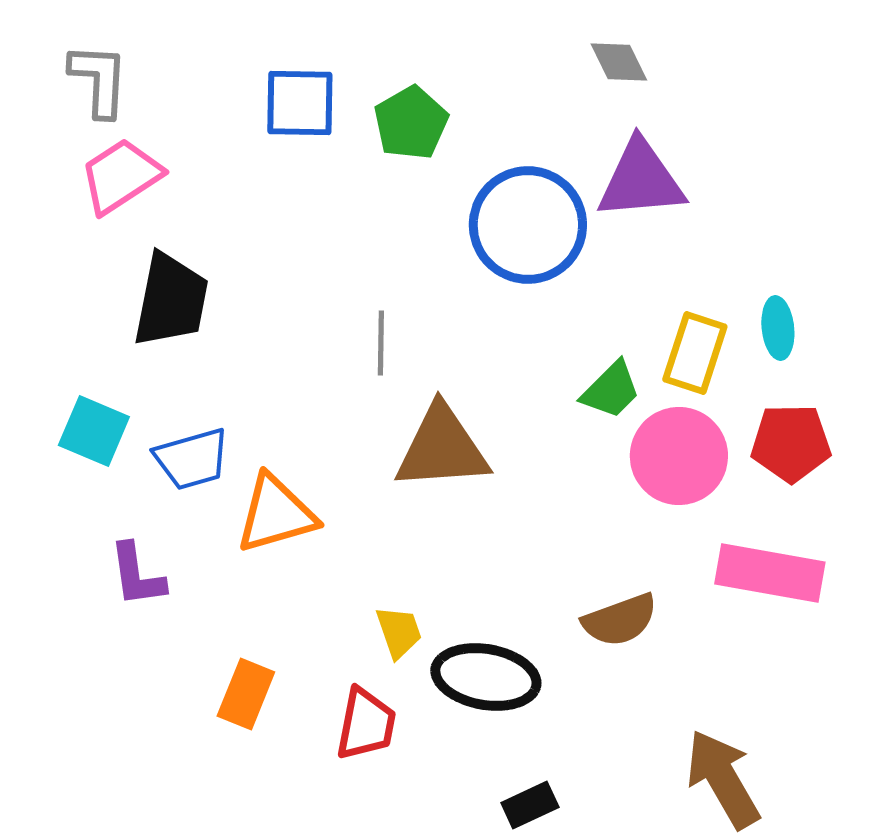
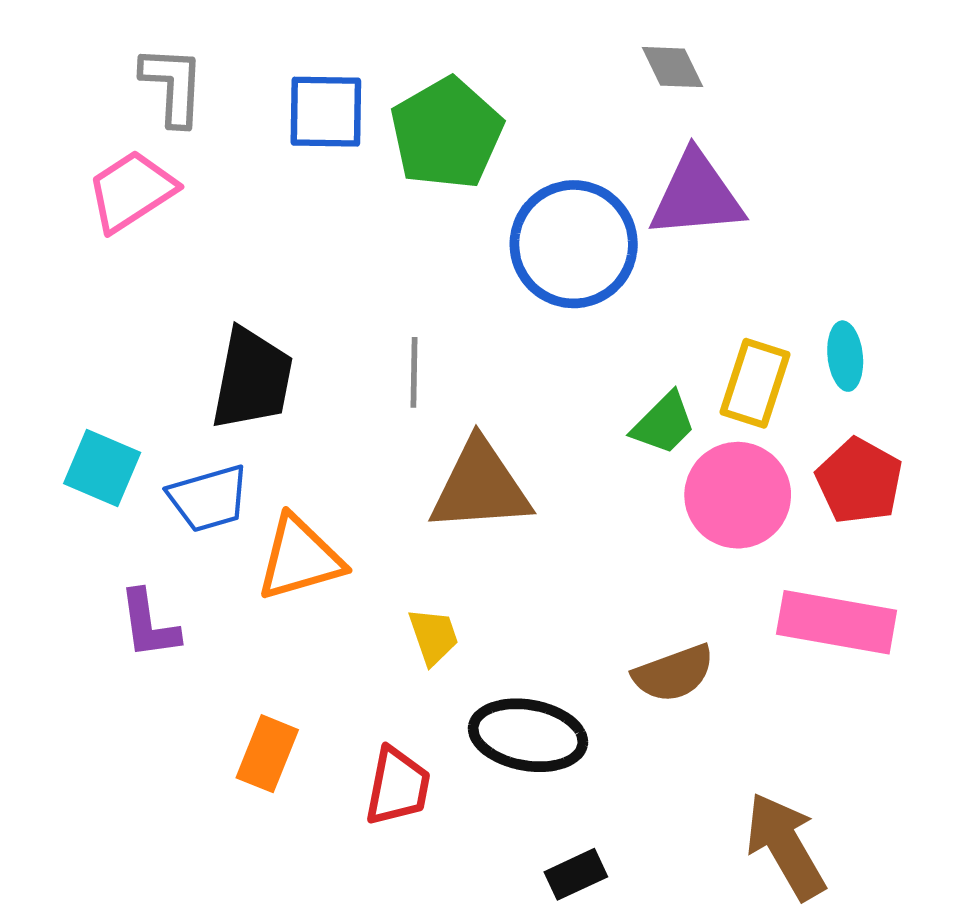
gray L-shape: (99, 80) -> (173, 86), moved
green pentagon: (411, 123) -> (447, 133), size x1.4
black trapezoid: (171, 300) -> (252, 379), moved
red pentagon: (791, 443) -> (859, 481), turned 30
yellow trapezoid: (399, 632) -> (433, 636), moved

